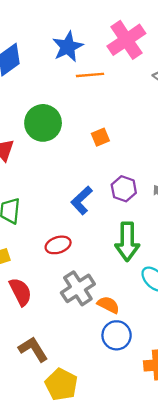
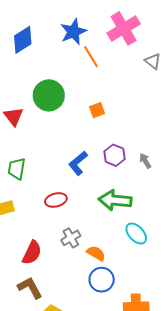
orange line: (90, 75) -> (91, 57), turned 60
green arrow: (127, 242) -> (115, 200), turned 92
gray cross: (78, 288) -> (71, 238), size x0.7
red semicircle: (20, 292) -> (32, 253), moved, turned 50

